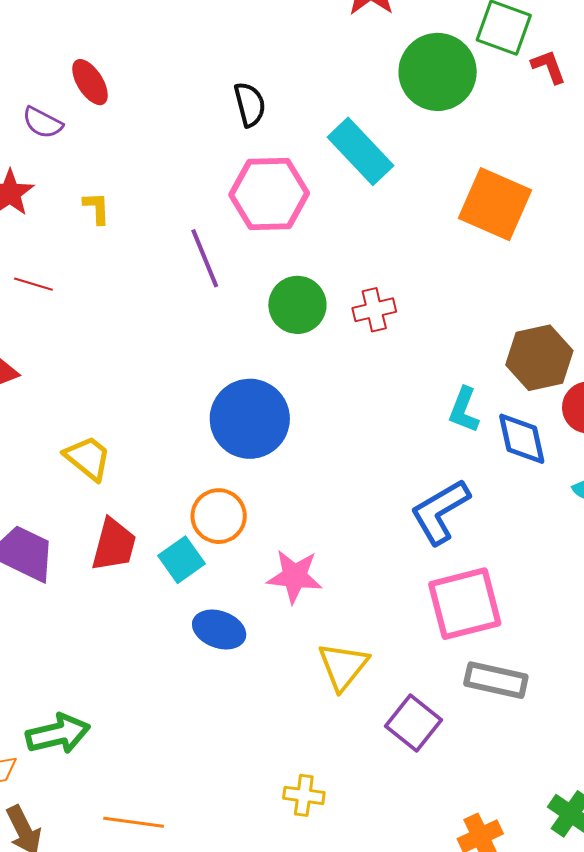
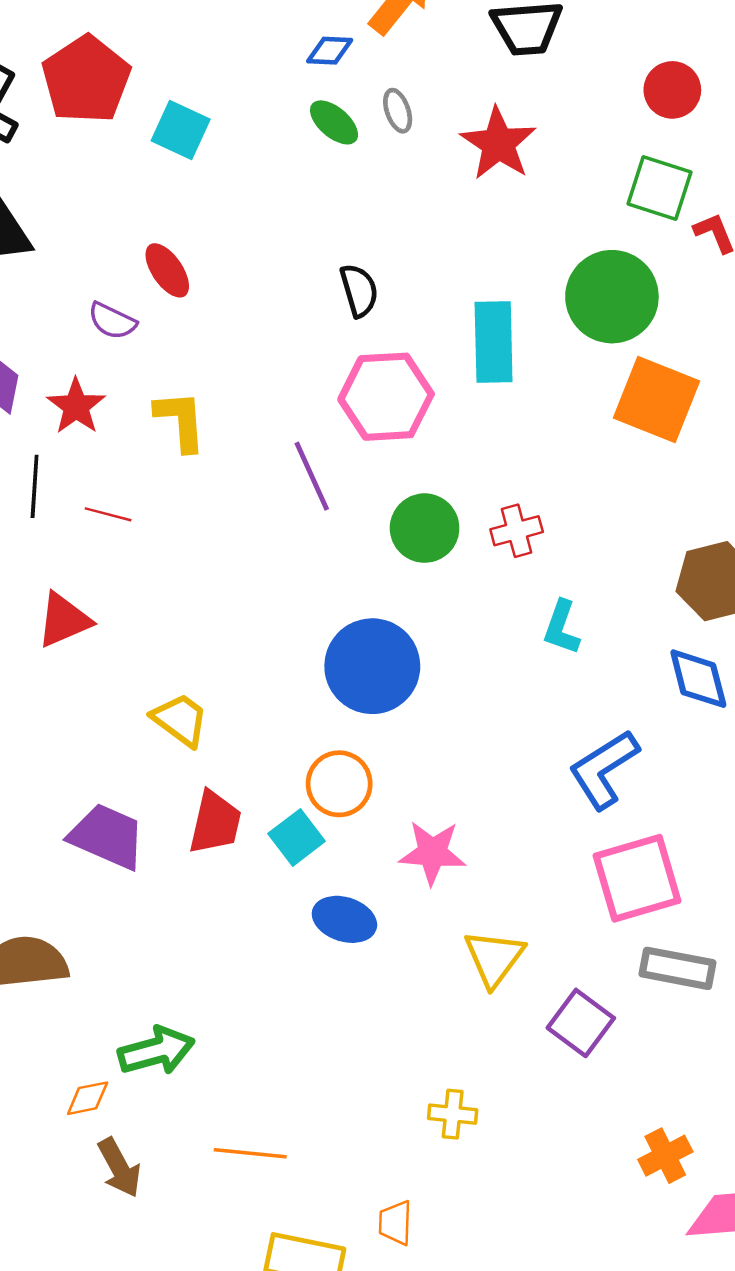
green circle: (438, 72) -> (612, 297), moved
cyan rectangle: (361, 151) -> (494, 342), turned 44
yellow L-shape: (97, 208) -> (180, 421), size x1.6
cyan L-shape: (464, 410) -> (561, 627), moved

